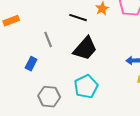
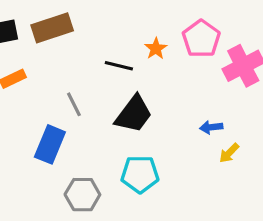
blue rectangle: (31, 64) -> (50, 144), size x1.6
cyan pentagon: (86, 87) -> (140, 174), turned 30

